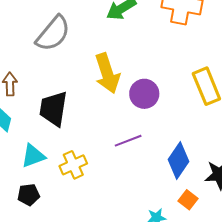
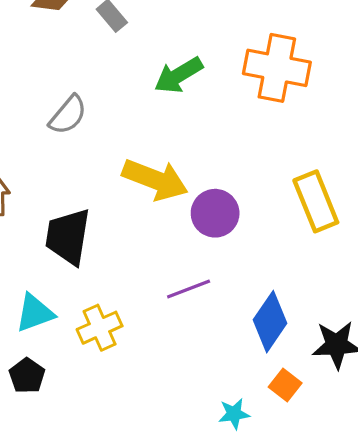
gray semicircle: (53, 34) -> (68, 115), size x0.7
yellow arrow: (107, 73) -> (155, 180), turned -51
black pentagon: (29, 195) -> (27, 376), turned -30

